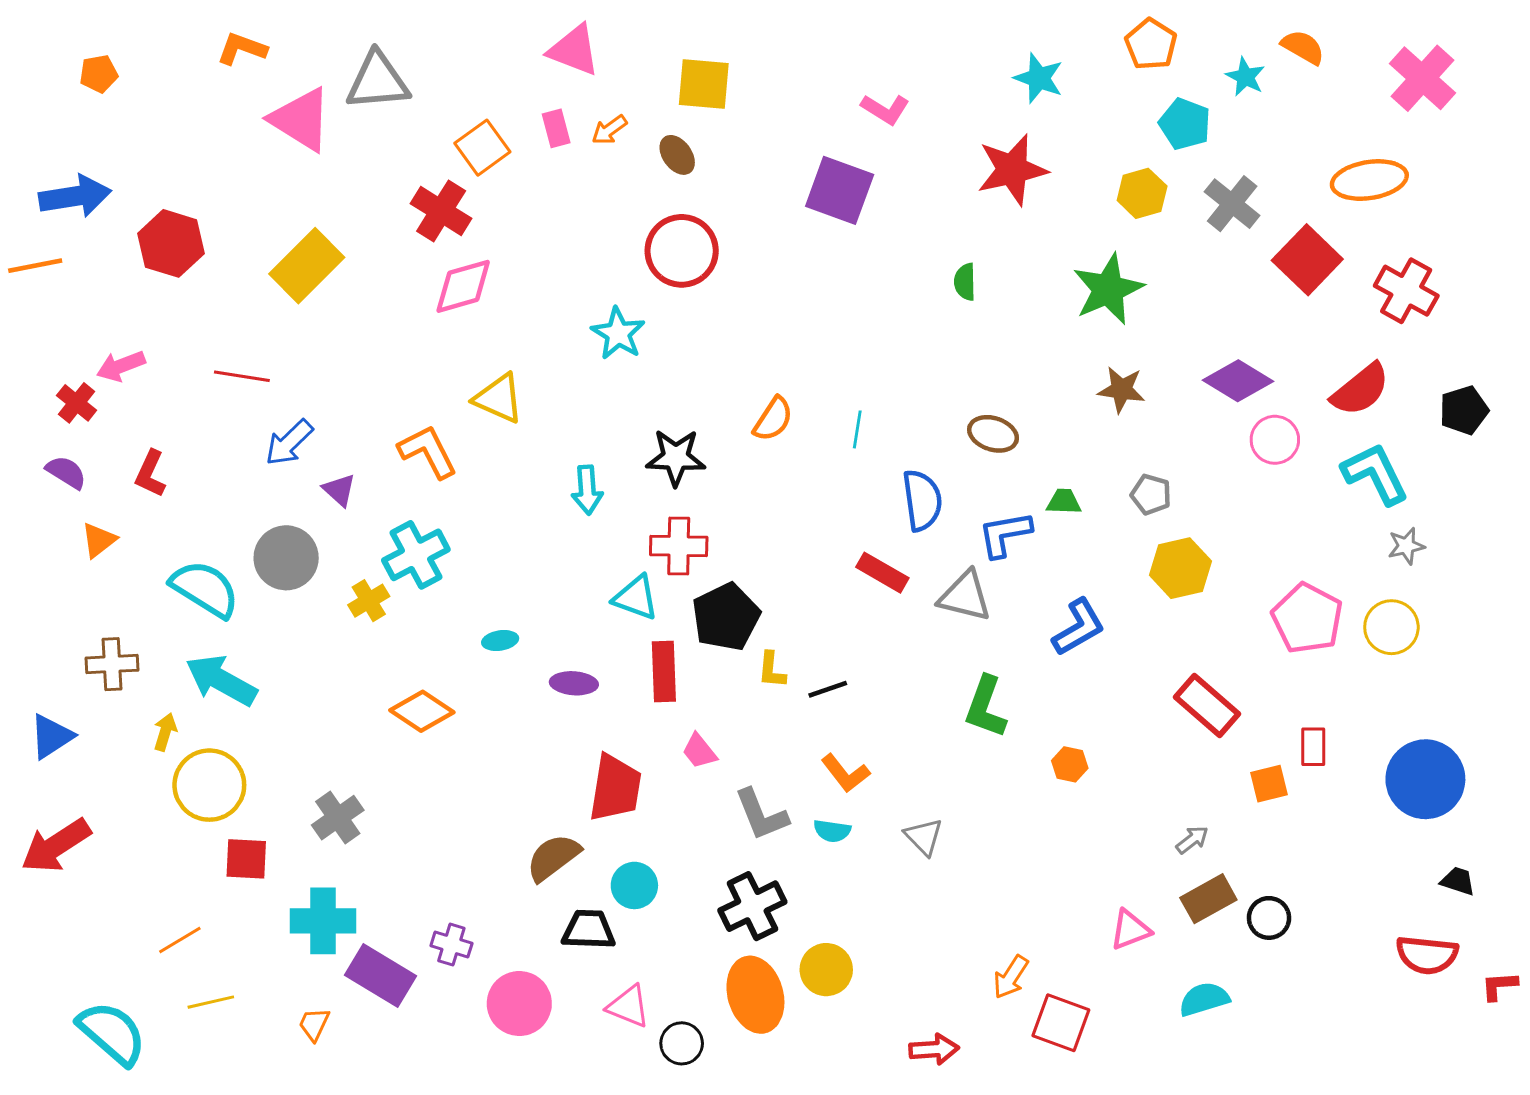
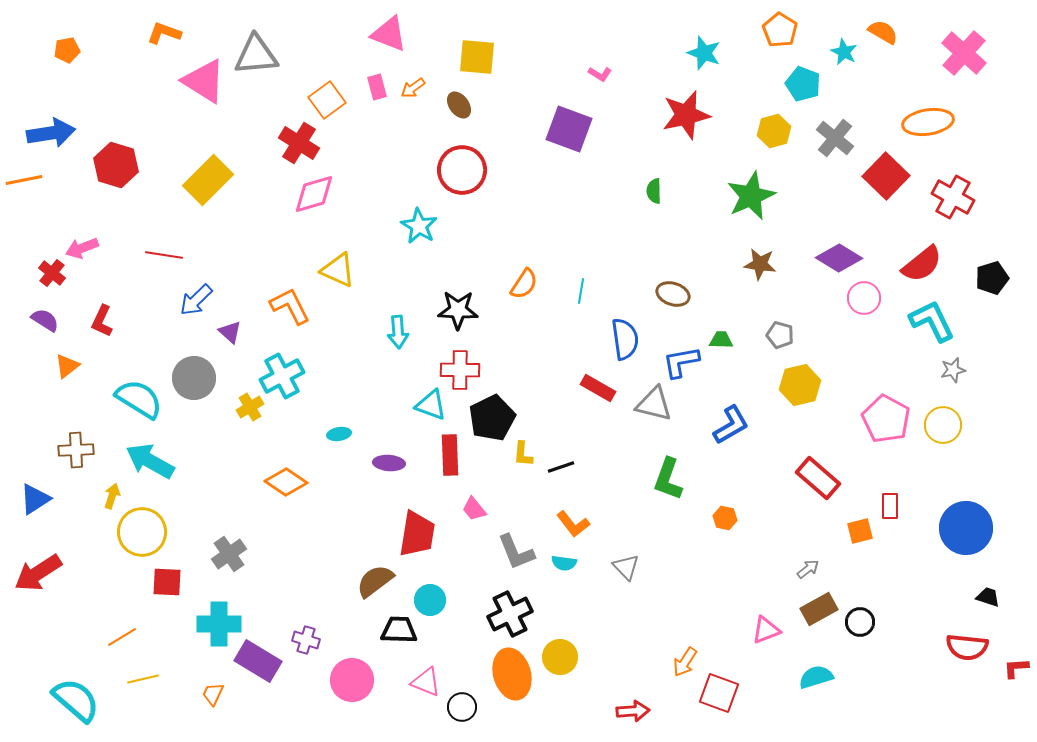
pink L-shape: (885, 109) -> (600, 74), size x0.7

